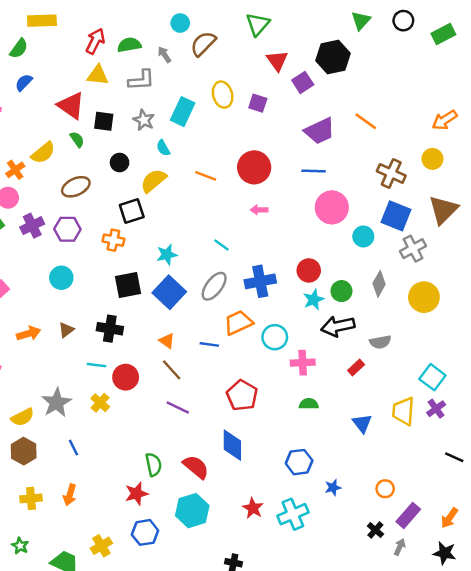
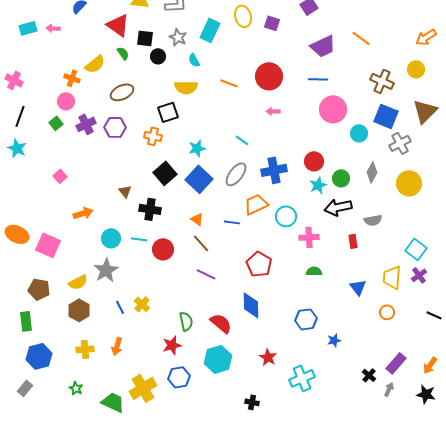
black circle: (120, 163) -> (158, 56), moved
orange cross: (15, 170) -> (72, 78), turned -35
yellow semicircle: (153, 181) -> (186, 87), turned -140
cyan circle: (61, 278) -> (111, 238), moved
black square: (128, 285) -> (165, 173), turned -30
brown triangle: (66, 330) -> (125, 191), moved, turned -32
red rectangle: (356, 367) -> (353, 241), turned -56
yellow cross: (100, 403) -> (142, 304), moved
orange circle: (385, 489) -> (387, 312), moved
cyan cross: (293, 514) -> (302, 378), moved
yellow cross: (101, 546) -> (143, 388), size x1.5

